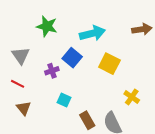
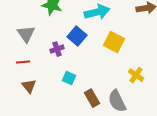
red line: (18, 84) -> (23, 62), turned -32

